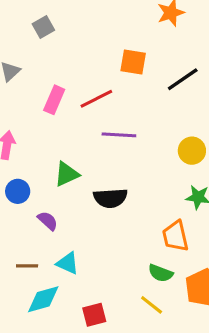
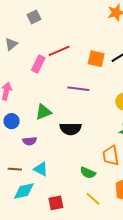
orange square: (133, 62) -> (96, 59), moved
red line: (96, 99) -> (59, 51), moved
purple semicircle: (48, 221) -> (30, 141), turned 128
green semicircle: (161, 273) -> (88, 173), moved

